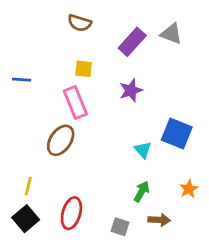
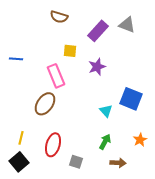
yellow square: (84, 69) -> (70, 51), moved
red ellipse: (71, 213) -> (53, 145), moved
gray square: (120, 227) -> (76, 162), moved

